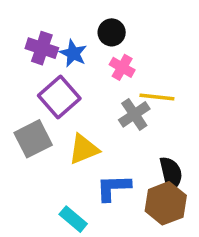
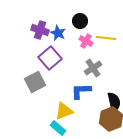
yellow line: (157, 97) -> (106, 38), moved
yellow triangle: (84, 149) -> (64, 111), moved
blue L-shape: (113, 188) -> (81, 91), moved

